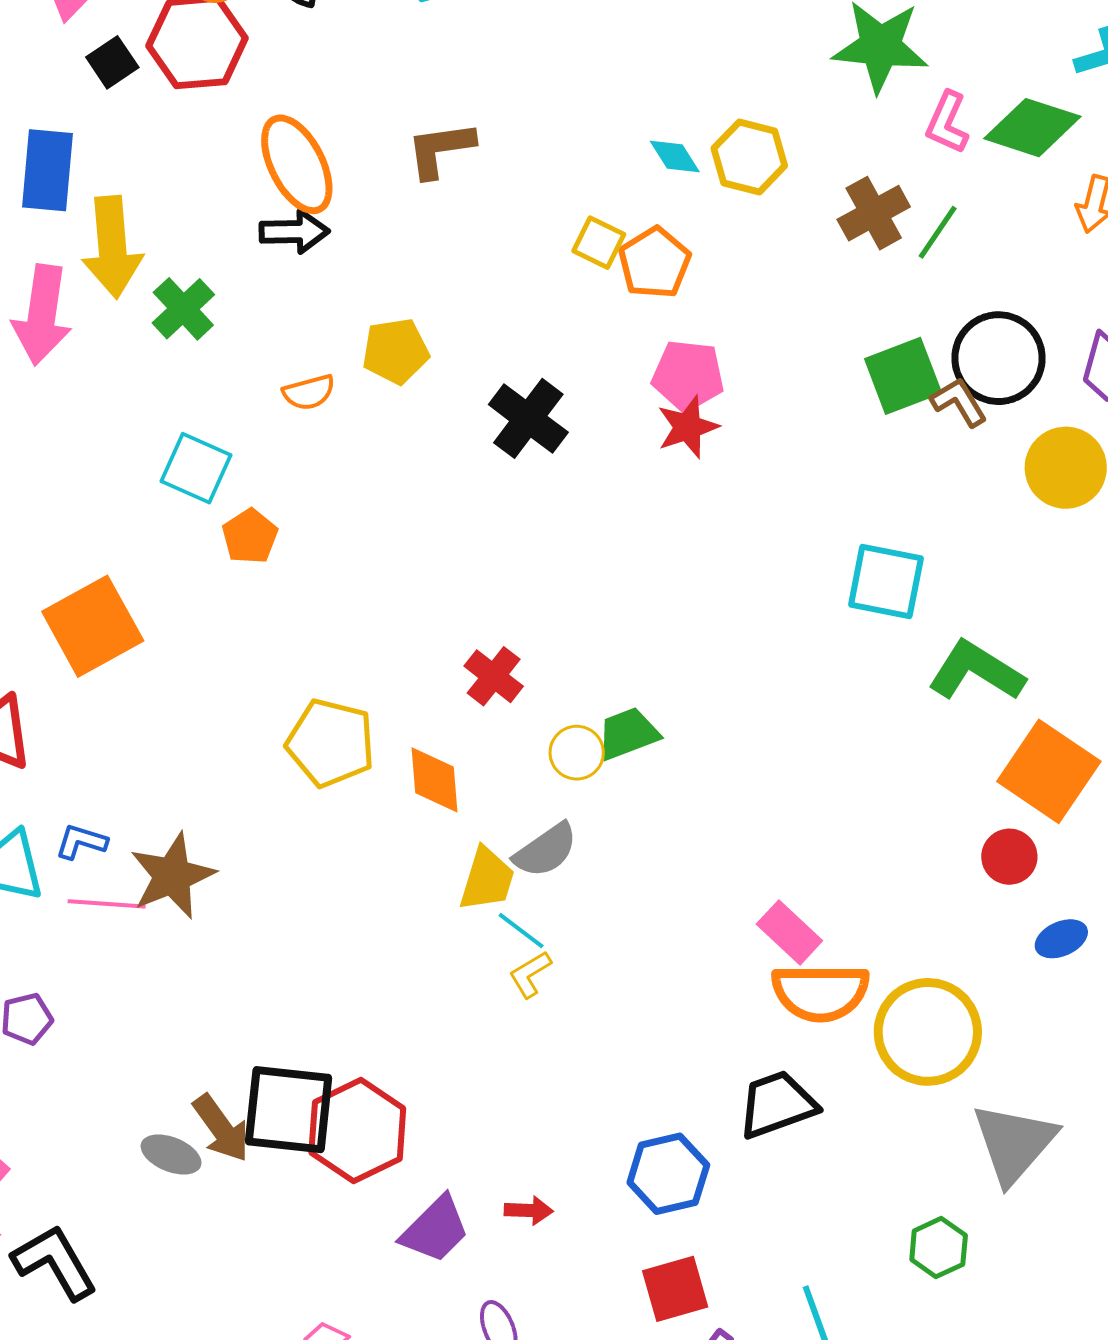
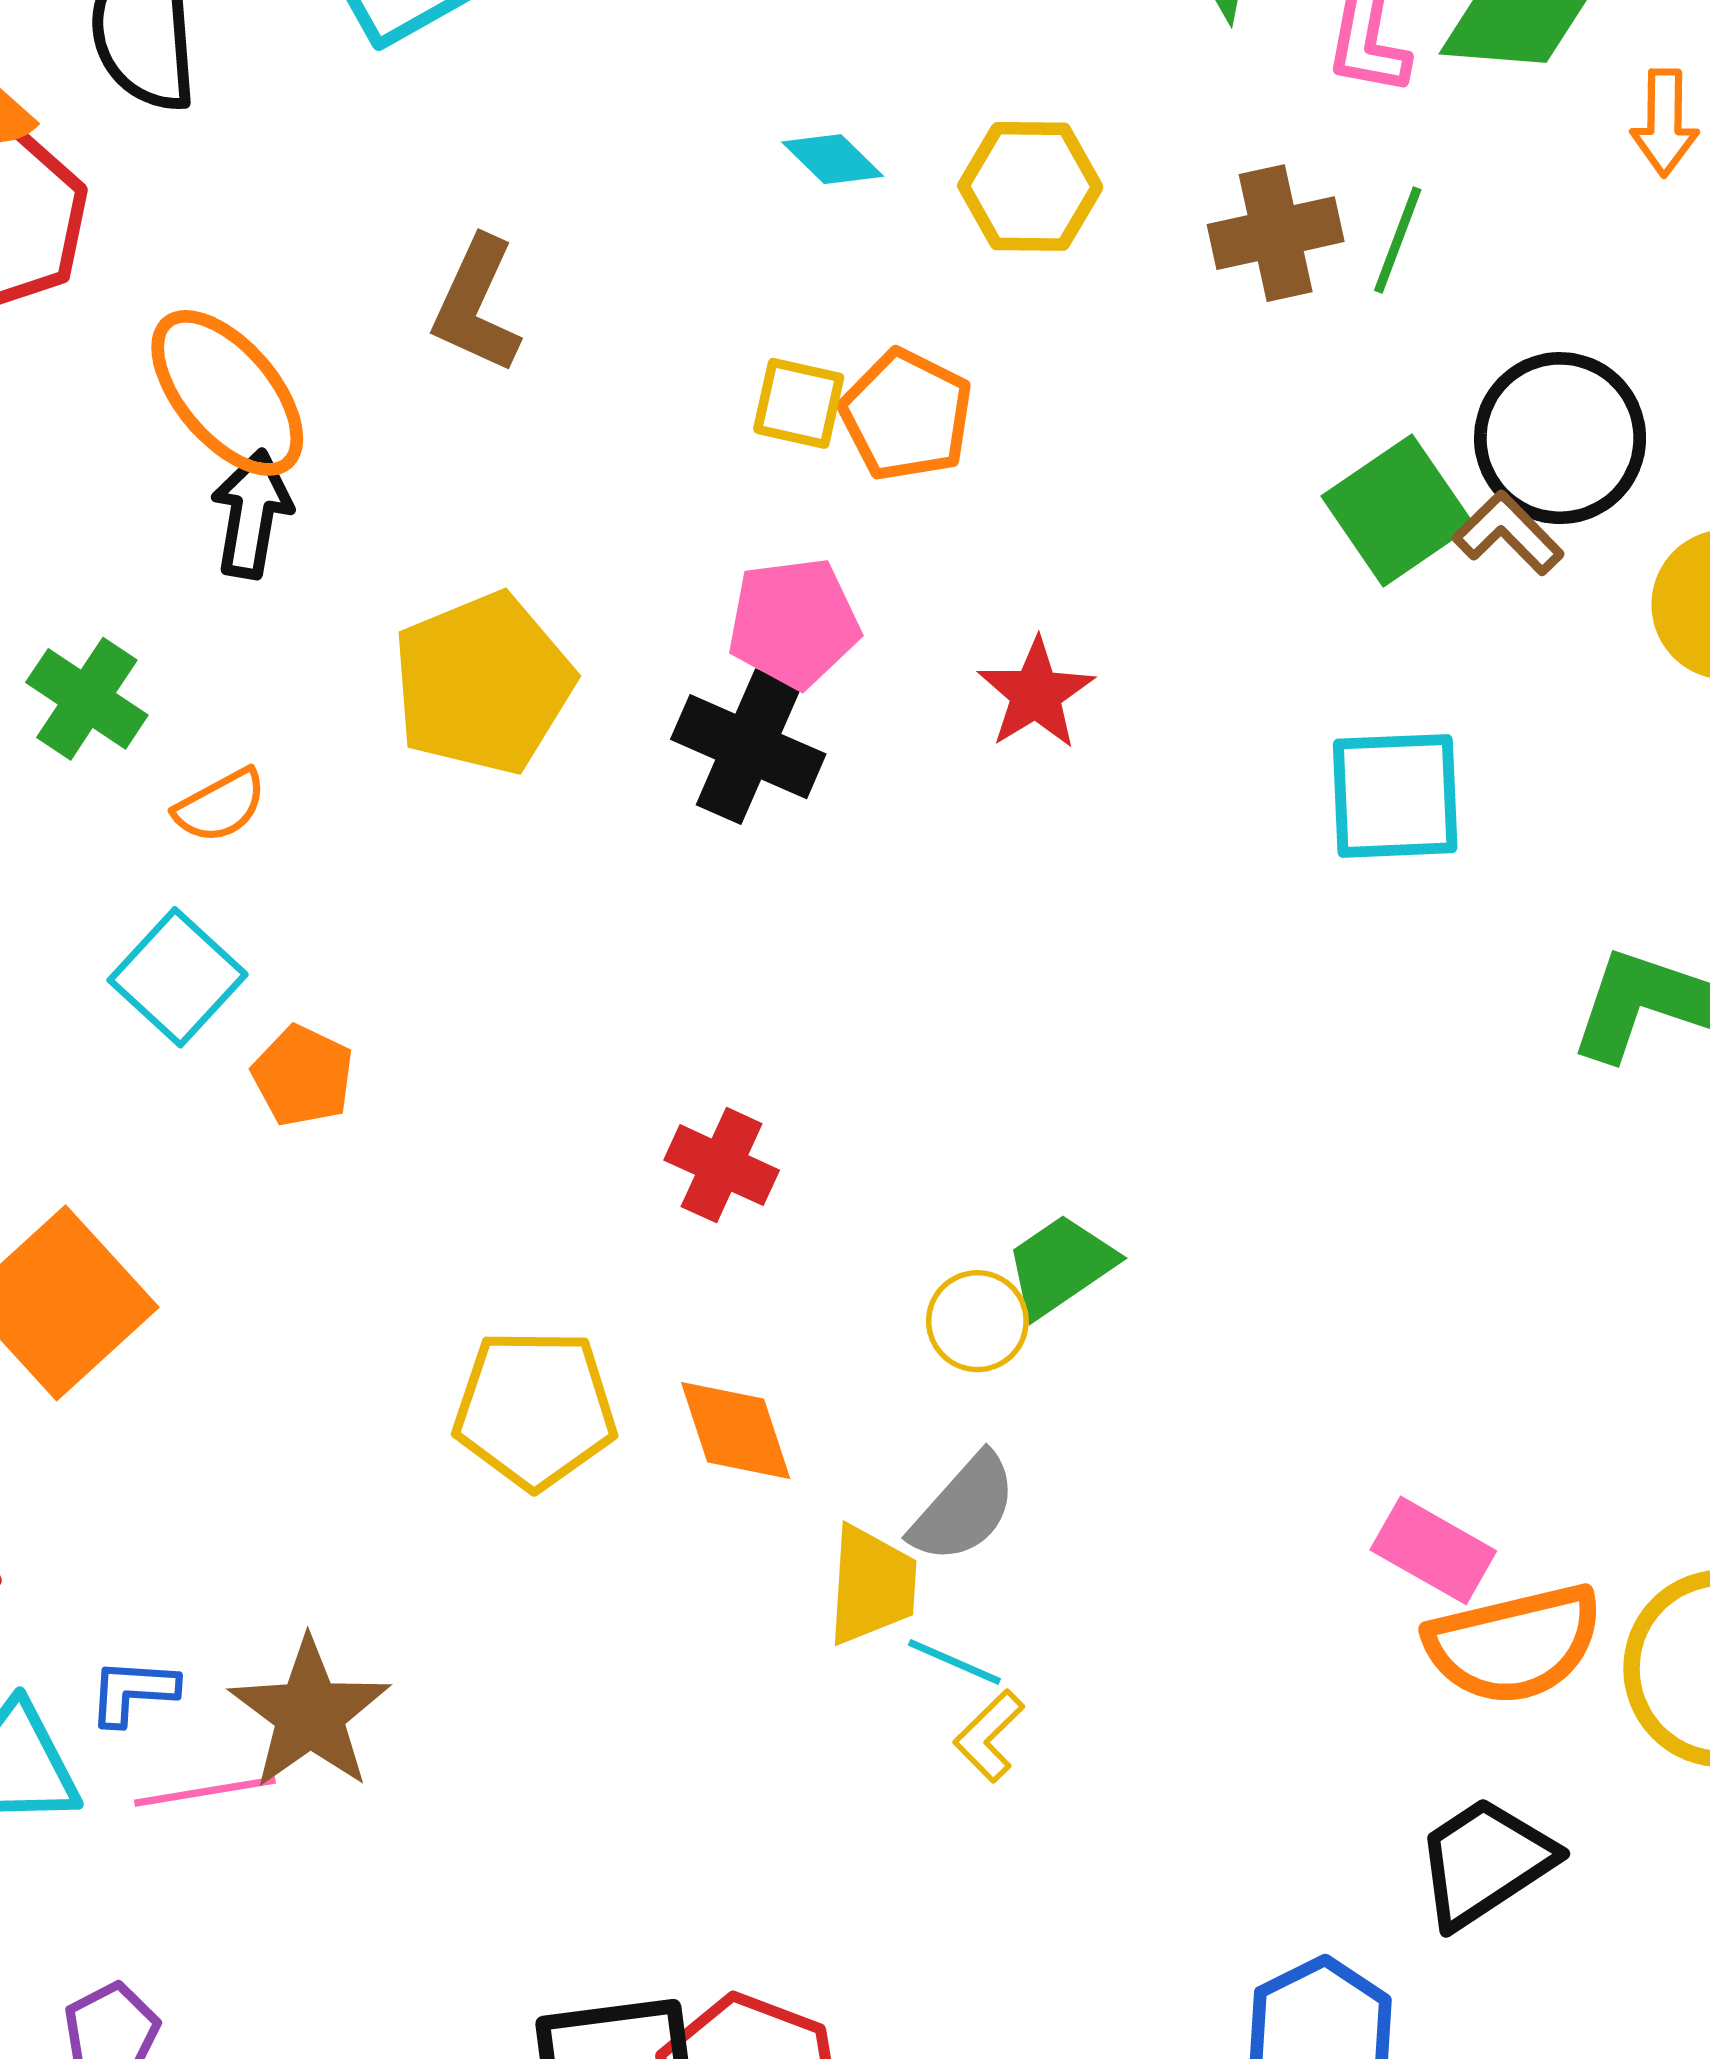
brown L-shape: (440, 149) -> (477, 305), turned -44
cyan diamond: (675, 157) -> (833, 159), moved
brown cross: (874, 213) -> (1276, 233), turned 30
black arrow: (294, 232) -> (252, 514), turned -66
yellow pentagon: (395, 351) -> (483, 683), size x1.5
pink pentagon: (688, 376) -> (794, 623), moved
orange semicircle: (309, 392) -> (220, 806), moved
cyan square: (196, 468) -> (178, 977), turned 32
cyan square: (886, 582) -> (1395, 796), moved
red cross: (494, 676) -> (722, 1165), moved

